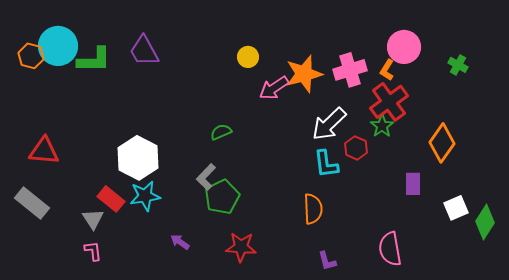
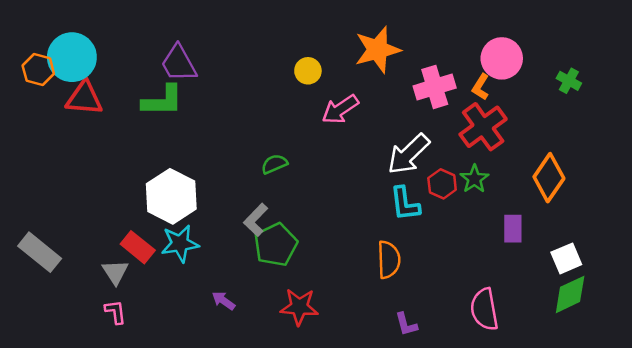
green L-shape: (94, 60) -> (163, 101), moved
orange star: (304, 74) -> (377, 50), moved
green star: (382, 126) -> (474, 179), moved
red triangle: (44, 151) -> (84, 98), moved
green diamond: (485, 222) -> (570, 294), moved, turned 32

